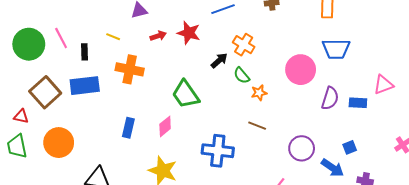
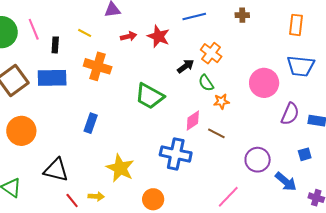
green trapezoid: (186, 94) -> (150, 96), turned -32
pink diamond: (165, 126) -> (193, 121), moved
blue square: (350, 147) -> (305, 154), moved

